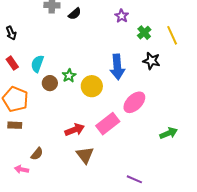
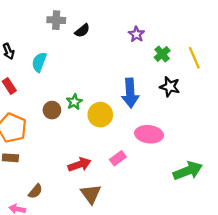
cyan semicircle: (37, 64) -> (39, 62), moved
pink ellipse: (134, 102) -> (149, 134), turned 50
pink rectangle: (108, 124) -> (118, 158), size x0.6
green arrow: (169, 133) -> (188, 171), size x1.4

